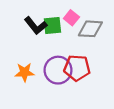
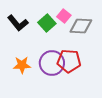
black L-shape: (36, 25) -> (18, 23), moved
green square: (52, 25) -> (47, 23), turned -36

